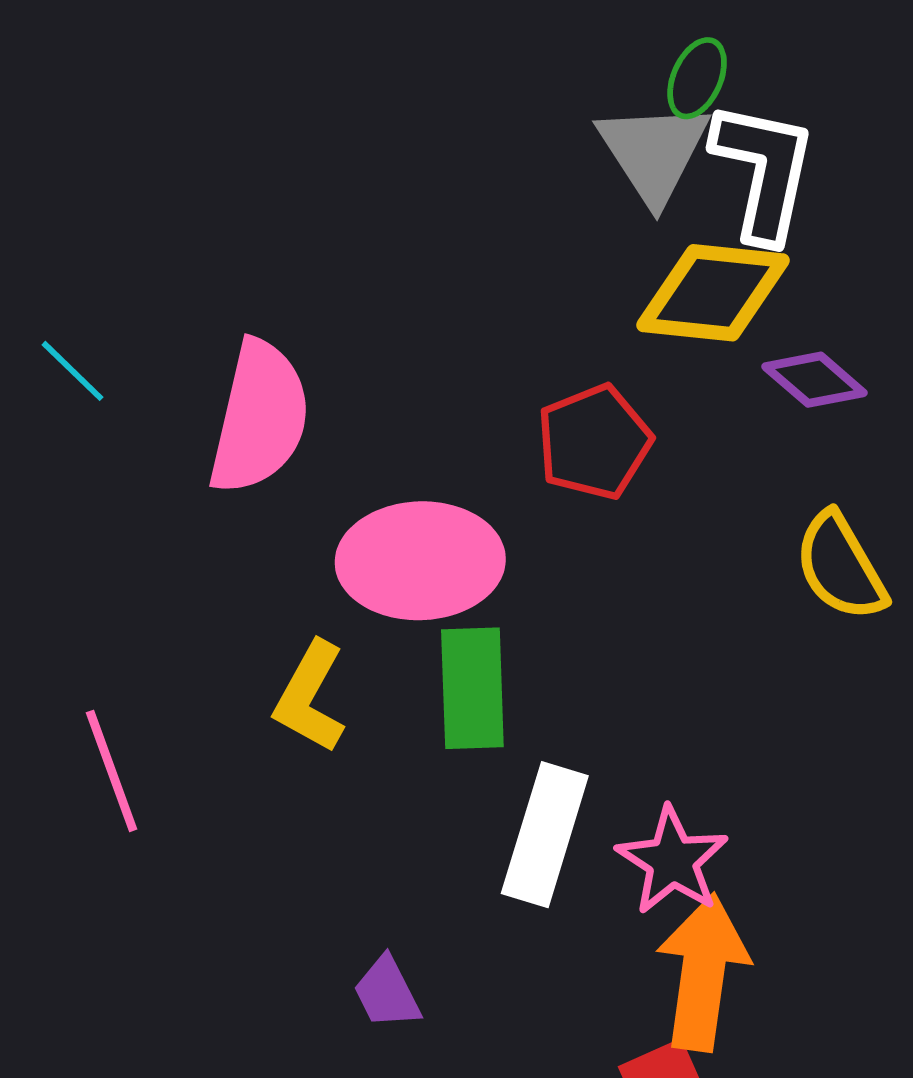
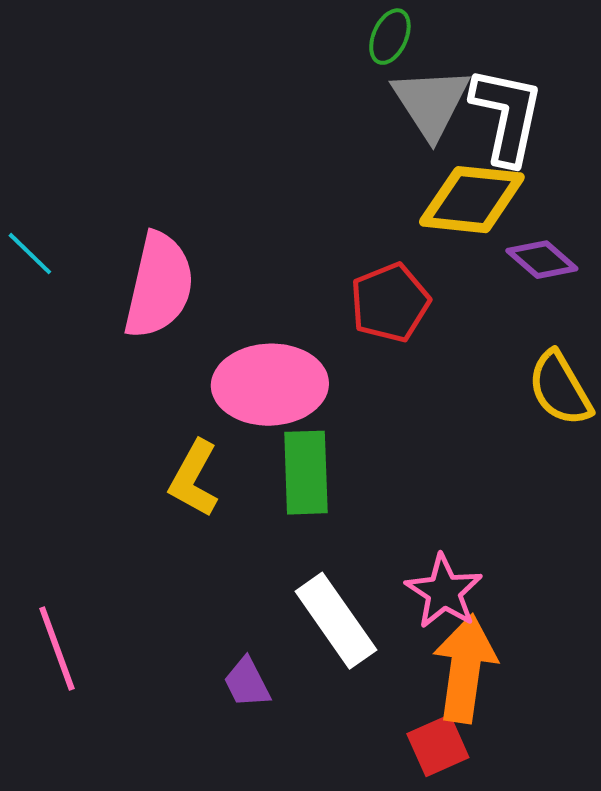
green ellipse: (697, 78) -> (390, 37), moved
pink line: (112, 771) -> (57, 649), moved
white rectangle: (545, 835) -> (336, 621), moved, turned -52

